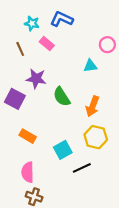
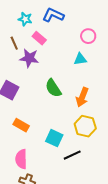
pink circle: (107, 45) -> (88, 36), moved
purple star: (36, 79) -> (29, 58), moved
cyan square: (63, 150) -> (54, 138), turned -36

